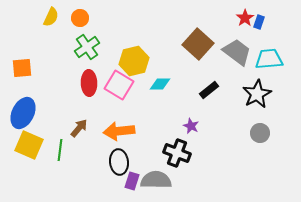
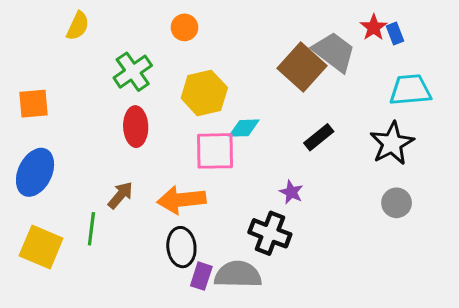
orange circle: (80, 18) -> (185, 27), moved
blue rectangle: (259, 22) -> (395, 33), turned -40
gray trapezoid: (237, 52) -> (334, 52), moved
pink square: (119, 85) -> (215, 151), moved, turned -32
yellow square: (29, 145) -> (41, 247), moved

